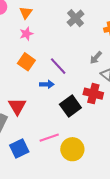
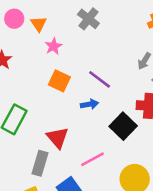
orange triangle: (26, 13) -> (39, 24), moved
gray cross: (76, 18) -> (88, 19), moved
pink line: (49, 138) -> (92, 159), moved

